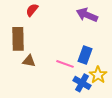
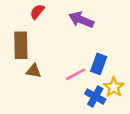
purple arrow: (87, 15) -> (81, 20), moved
pink line: (65, 64) -> (75, 74), turned -48

